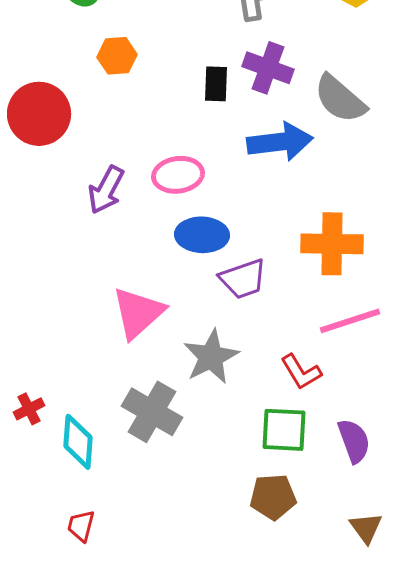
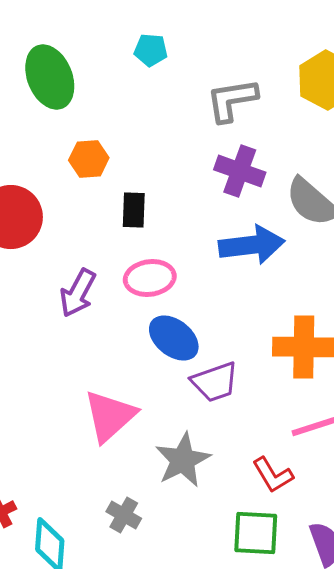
black rectangle: (216, 84) -> (134, 210), moved
blue ellipse: (202, 235) -> (174, 338), turned 36
gray cross: (152, 412) -> (124, 515), size x0.6

